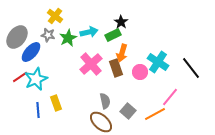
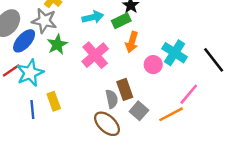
gray star: (48, 35) -> (44, 21), size x1.5
green star: (68, 38) -> (57, 44), moved
brown rectangle: (116, 68) -> (125, 89), moved

